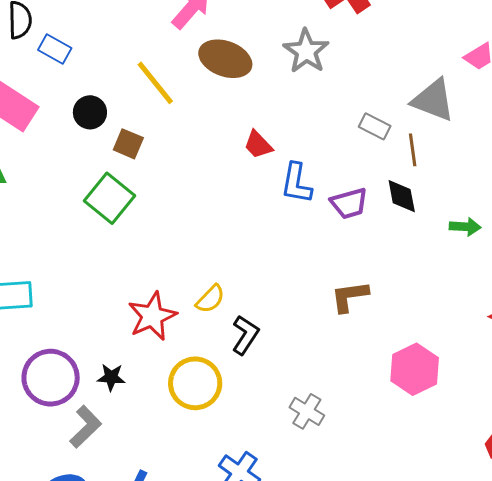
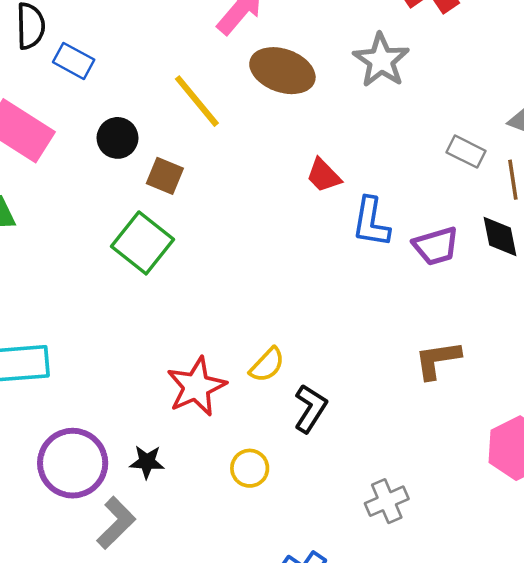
yellow circle: (195, 383) -> (250, 468), size x0.6
gray cross: (307, 411) -> (387, 501), turned 36

